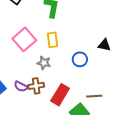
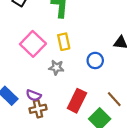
brown cross: (36, 86) -> (38, 109), moved
brown line: (94, 96) -> (114, 99), turned 56

